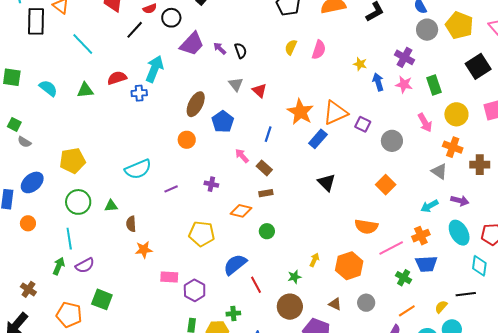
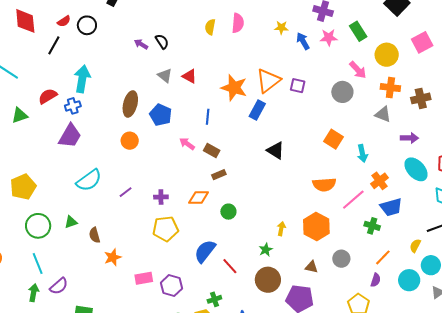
purple trapezoid: (192, 44) -> (70, 136), moved
gray circle: (392, 141) -> (342, 92), moved
purple cross: (211, 184) -> (161, 197), moved
cyan arrow: (429, 206) -> (362, 153), moved, turned -60

